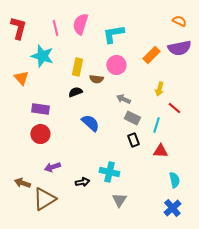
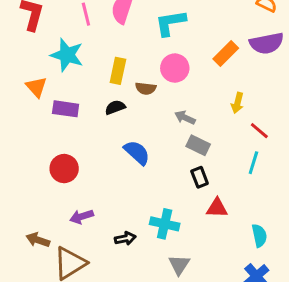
purple rectangle: (40, 109) -> (66, 109), moved
cyan line: (156, 125) -> (253, 163), moved
red triangle: (160, 151) -> (217, 208), moved

